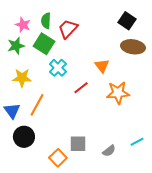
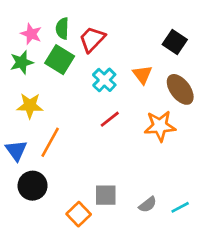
black square: (127, 21) -> (175, 42), moved
brown ellipse: (133, 47) -> (180, 89), moved, turned 45
orange triangle: (102, 66) -> (142, 75), moved
cyan cross: (58, 68) -> (104, 80), moved
cyan line: (137, 142) -> (180, 207), moved

